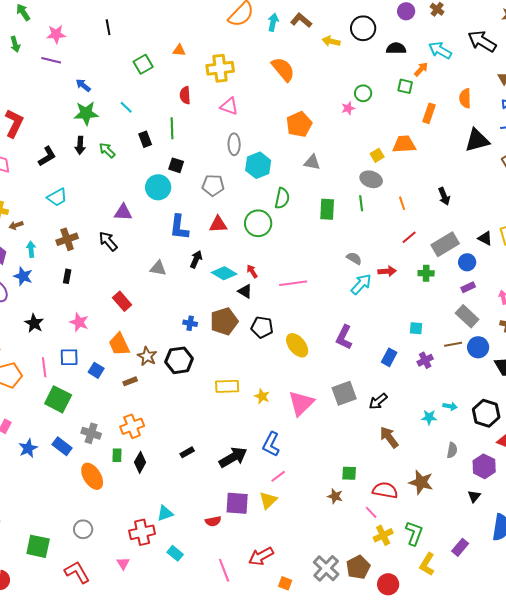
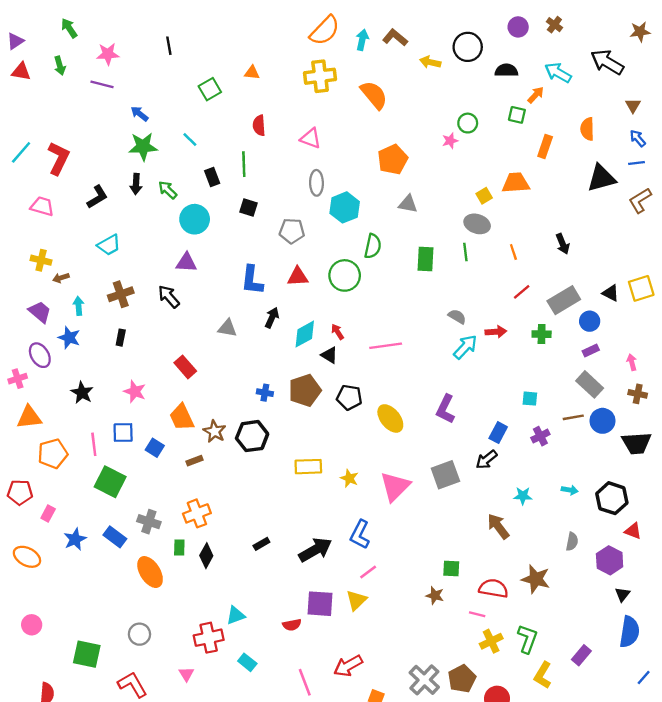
yellow cross: (220, 68) -> (320, 76), moved
cyan circle: (158, 187) -> (195, 219), moved
cyan diamond: (224, 273) -> (305, 334), turned -60
black arrow: (378, 401) -> (486, 459), moved
cyan star: (429, 417) -> (523, 496), moved
black triangle: (474, 496) -> (622, 594), moved
pink line: (371, 512) -> (477, 614), turned -32

